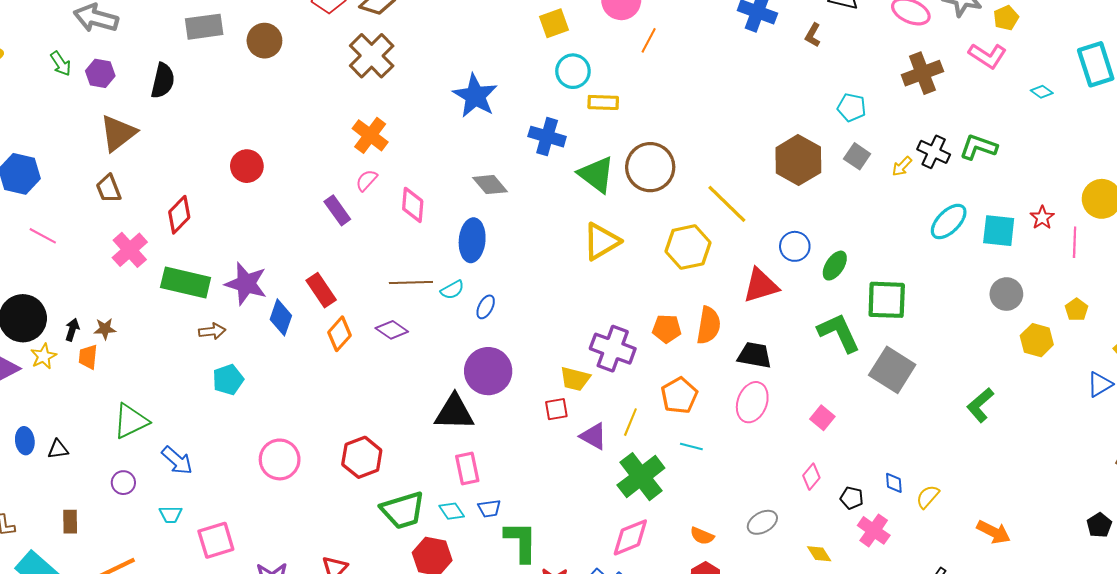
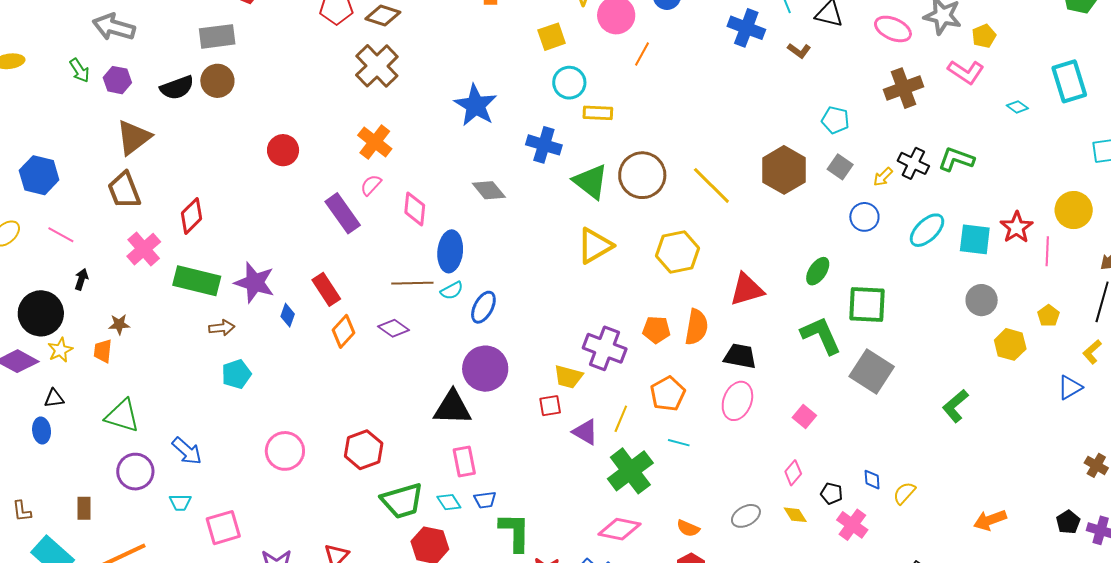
brown L-shape: (813, 35) -> (799, 51), turned -85
brown circle: (264, 41) -> (217, 81), moved
black semicircle: (163, 81) -> (177, 88), turned 56
red circle: (247, 166) -> (283, 150), moved
brown trapezoid: (109, 189) -> (124, 190), size x1.4
yellow line: (727, 204) -> (711, 185), moved
purple rectangle: (337, 210) -> (343, 213), size x1.4
red star: (1042, 218) -> (1017, 227), size x1.4
blue ellipse: (472, 240) -> (450, 251), moved
blue circle: (795, 246) -> (864, 217), moved
blue ellipse: (486, 307) -> (483, 307), size x1.4
blue diamond: (281, 317) -> (288, 315), size x0.7
black arrow: (72, 330) -> (81, 279), moved
green triangle: (131, 421) -> (122, 416), moved, turned 42
black triangle: (58, 449) -> (54, 398), moved
purple circle: (123, 483) -> (135, 472), size x1.6
orange arrow: (994, 532) -> (990, 520), moved, turned 132
pink diamond: (630, 537) -> (619, 529), turned 33
yellow diamond: (819, 554) -> (795, 515), moved

